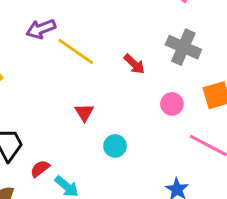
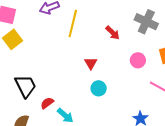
yellow line: (76, 51) -> (73, 23), turned 68
red triangle: (84, 112) -> (91, 63), moved

